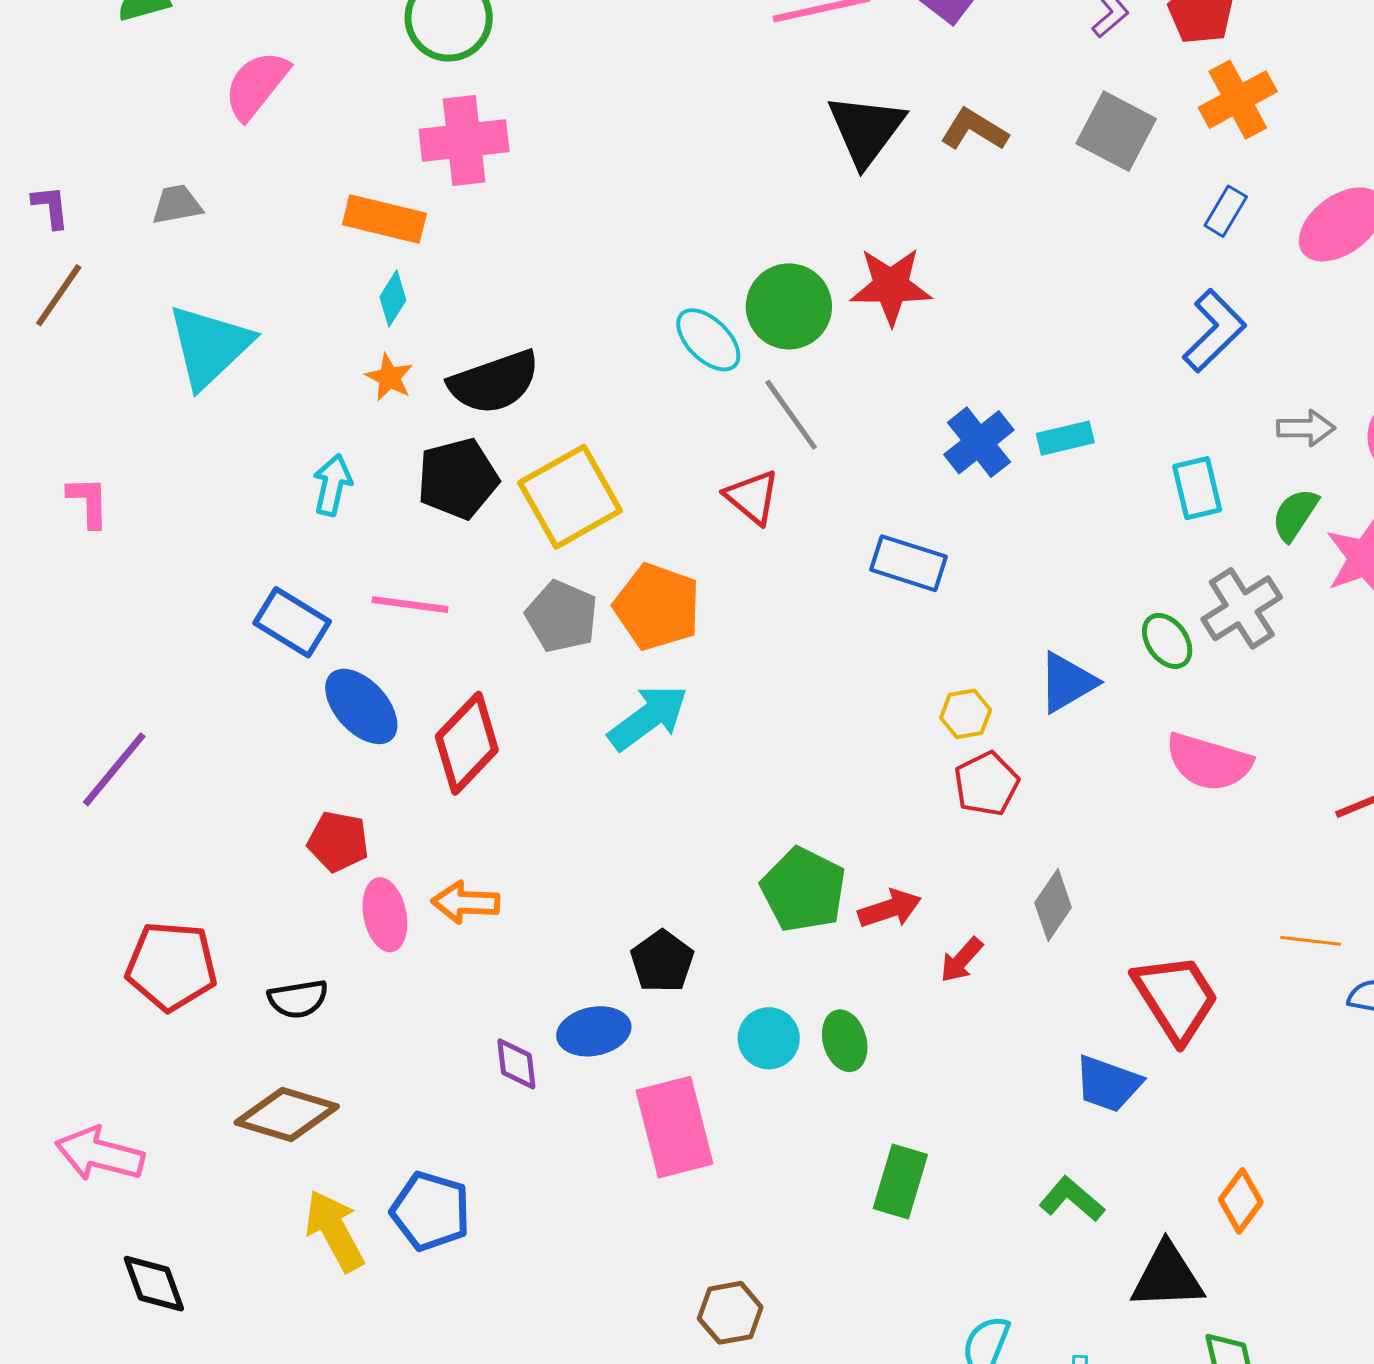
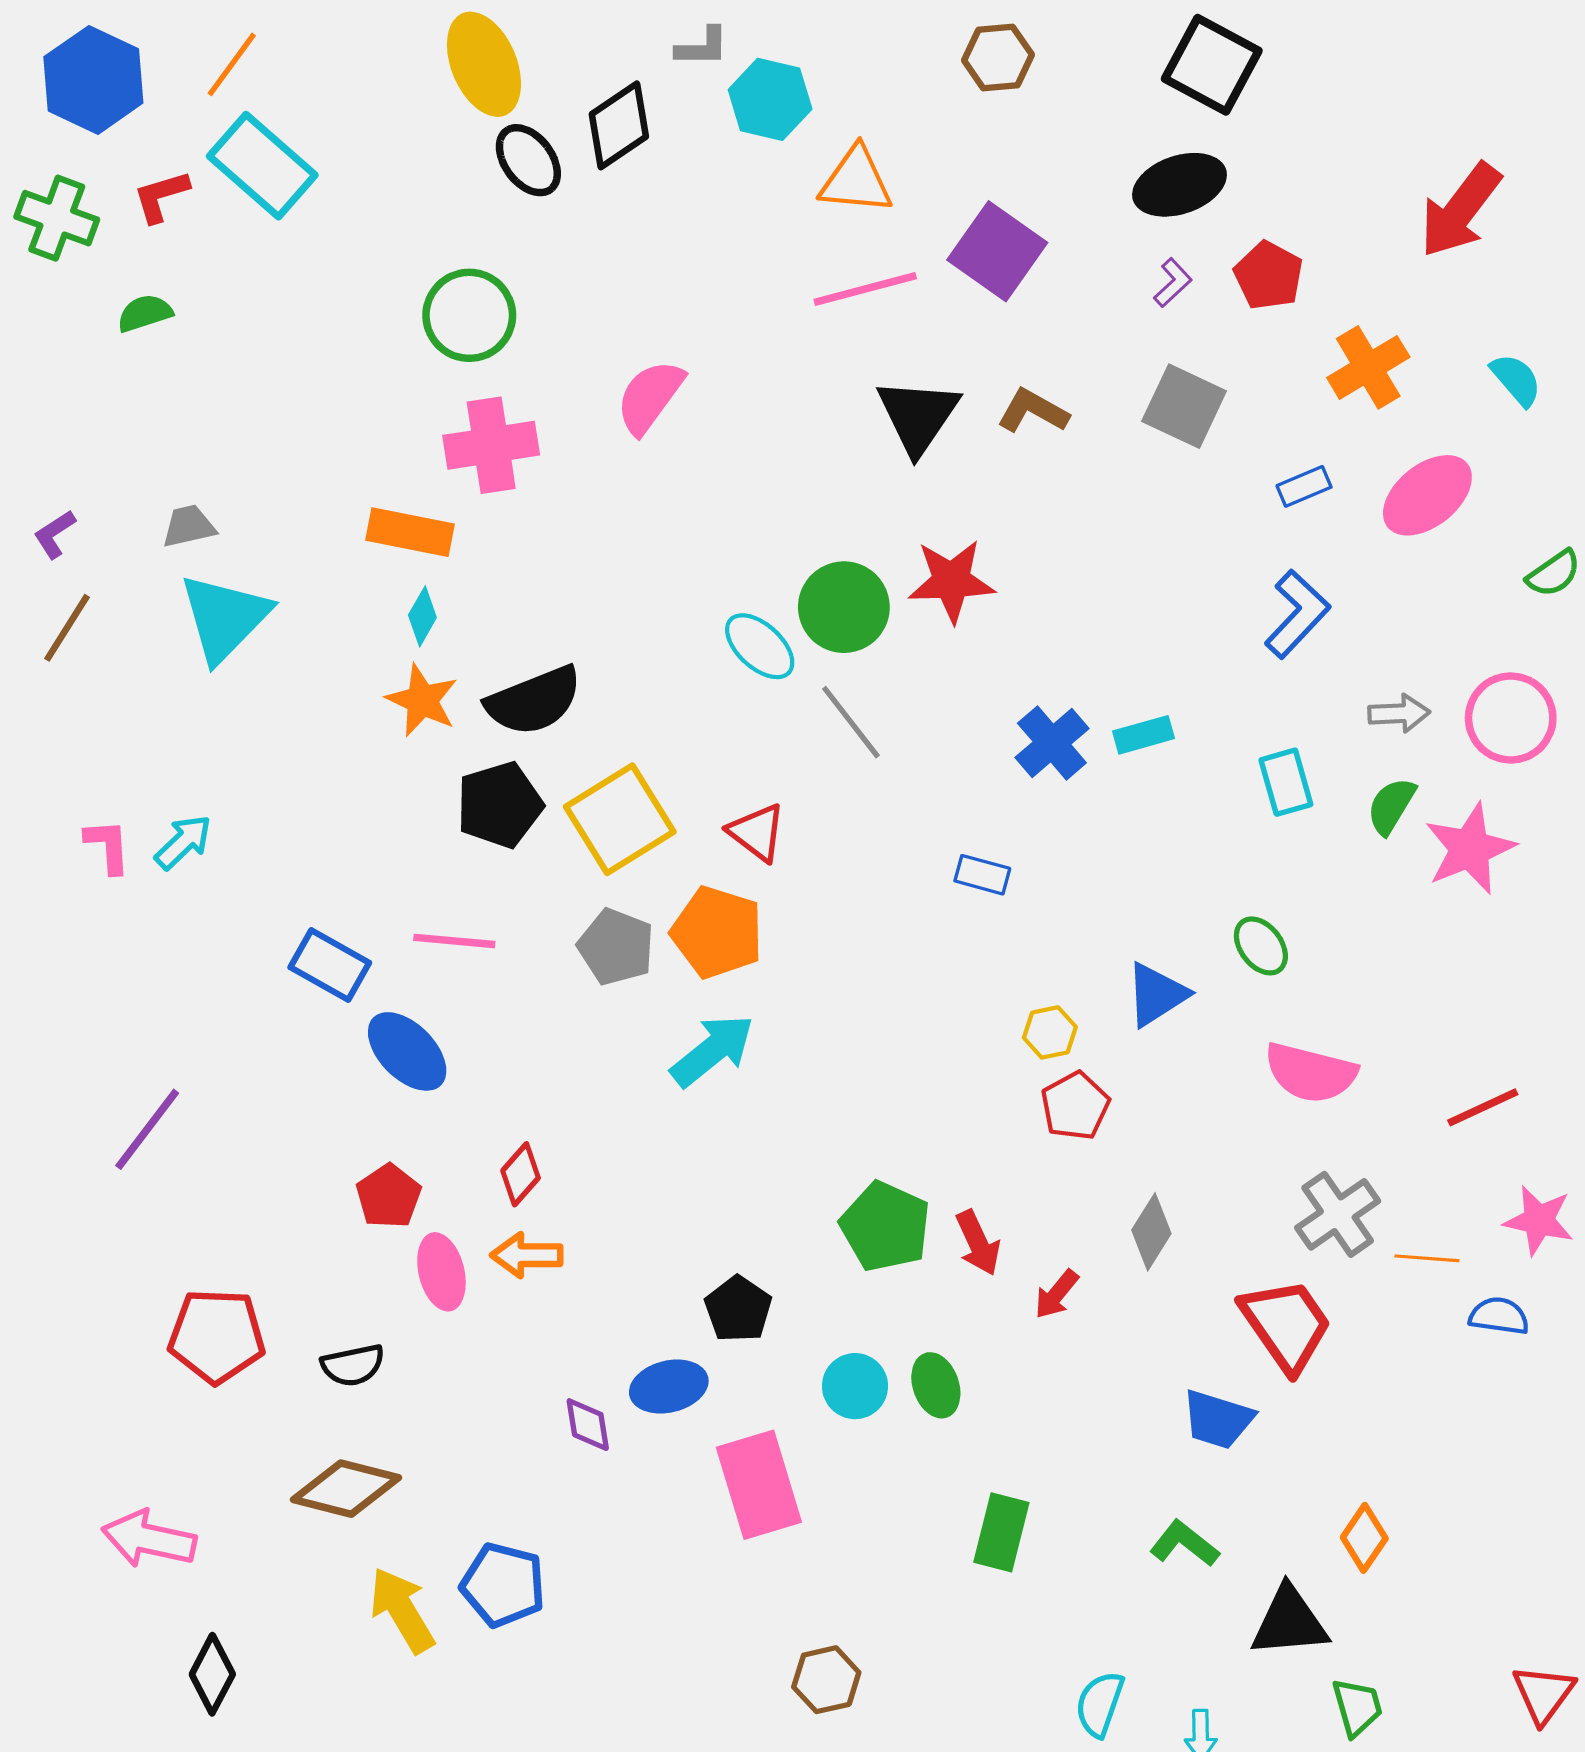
pink semicircle: (256, 85) -> (650, 397), moved
orange cross: (1238, 100) -> (1368, 367), moved
purple L-shape: (51, 207) -> (55, 534), turned -114
blue rectangle: (1226, 211) -> (1304, 486), turned 39
cyan triangle: (210, 346) -> (225, 618), moved
orange star: (389, 377) -> (422, 700), size x1.4
cyan arrow: (332, 485) -> (183, 842), moved, turned 36
red triangle: (752, 497) -> (757, 832), moved
blue rectangle: (908, 563) -> (982, 875), size x0.7
gray cross: (1242, 608) -> (1338, 1214), moved
red diamond: (467, 743) -> (521, 1174), moved, size x0.6
red pentagon: (338, 842) -> (389, 1196), turned 30
red arrow: (890, 909) -> (978, 1243), turned 86
black diamond: (154, 1284) -> (212, 1674), turned 50

